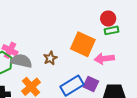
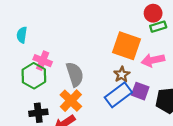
brown star: (50, 58) -> (122, 75), moved
gray semicircle: (21, 61) -> (75, 74), moved, turned 65

